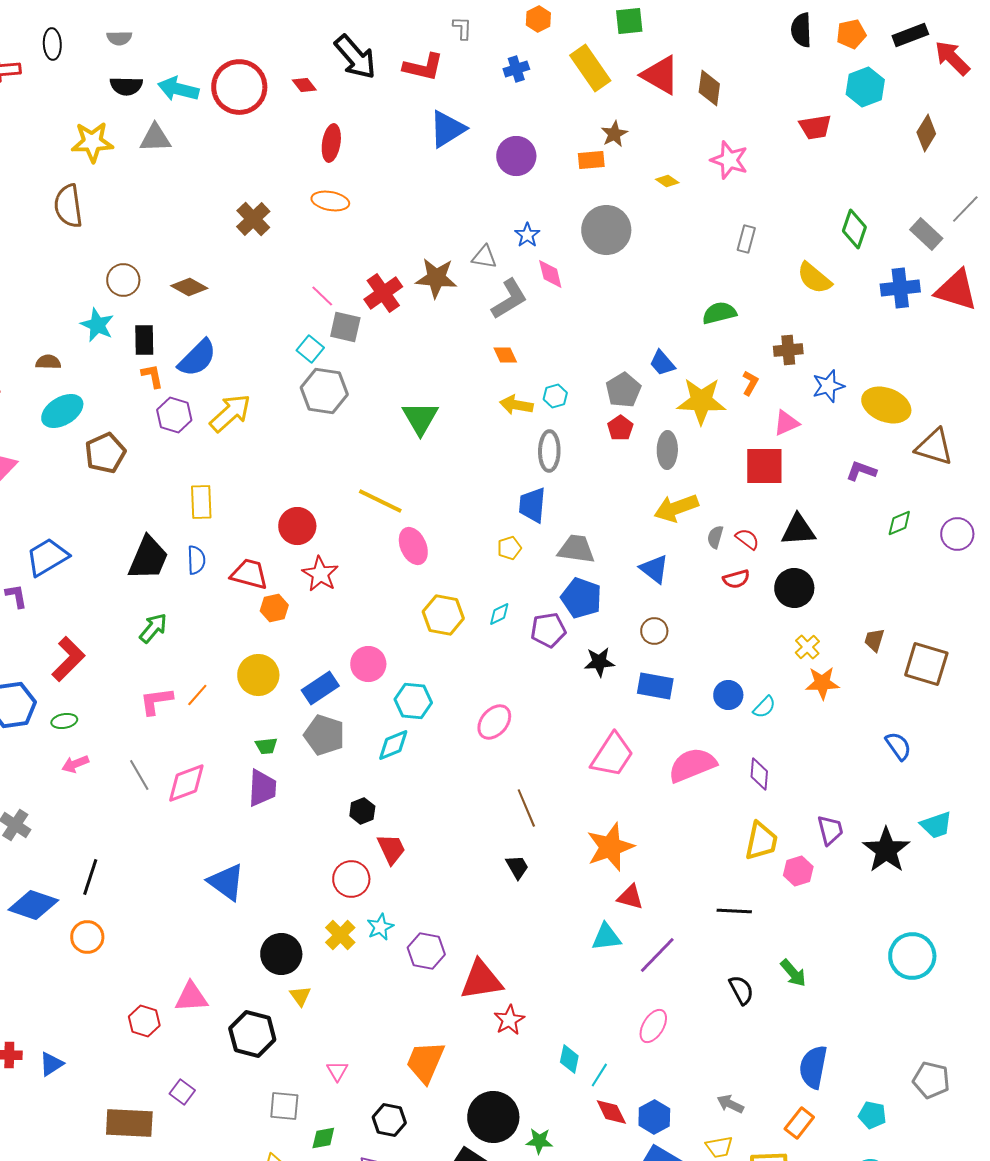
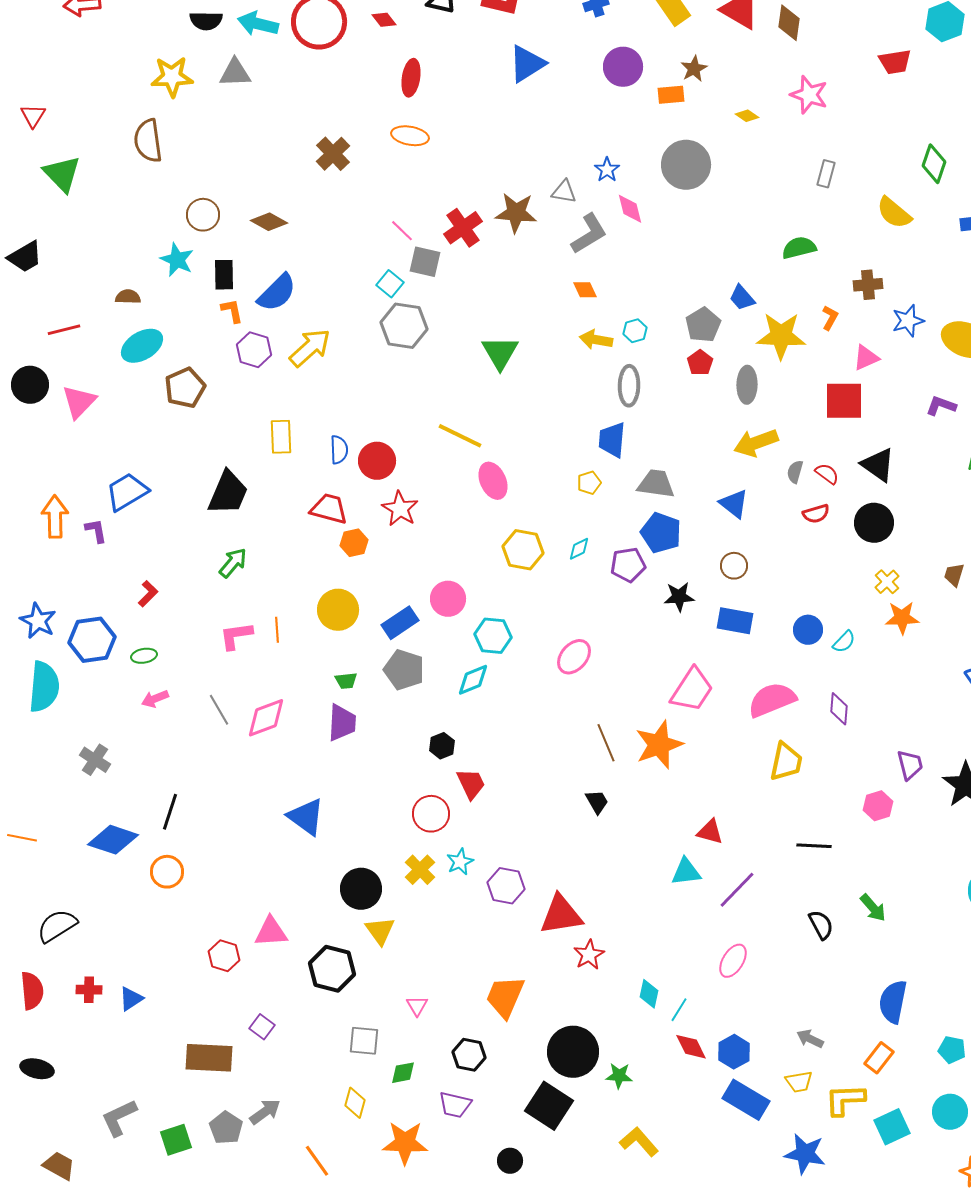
purple circle: (516, 156) -> (623, 67), moved
black triangle: (798, 530) -> (878, 465), turned 39
blue semicircle: (196, 560) -> (339, 450), moved
red L-shape: (68, 659) -> (148, 594), size x0.6
orange line: (197, 695) -> (277, 630), turned -45
yellow trapezoid: (761, 841) -> (786, 762), moved
orange star: (610, 847) -> (659, 745), moved
yellow triangle: (300, 996) -> (380, 931), size x1.4

